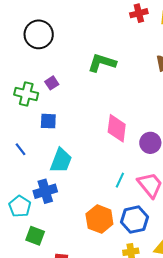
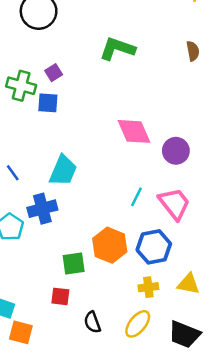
blue square: (48, 121) -> (48, 103), moved
pink diamond: (117, 128) -> (134, 131), turned -32
blue line: (20, 149) -> (13, 173), moved
green square: (35, 236) -> (74, 263), moved, turned -30

